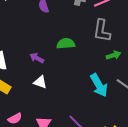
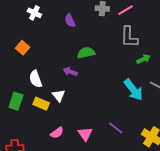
green semicircle: (66, 44) -> (86, 53), moved
white triangle: (40, 82) -> (59, 96), moved, turned 40

